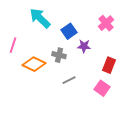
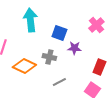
cyan arrow: (40, 18) -> (30, 20), turned 40
blue square: (69, 31) -> (59, 33), turned -35

